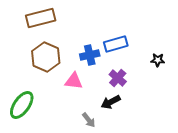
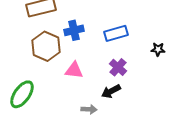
blue cross: (90, 55) -> (74, 30), moved
gray arrow: (89, 120) -> (89, 109), turned -49

